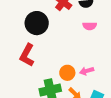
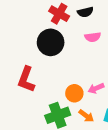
black circle: (37, 23) -> (51, 42), moved

